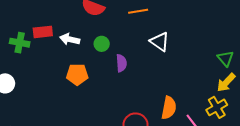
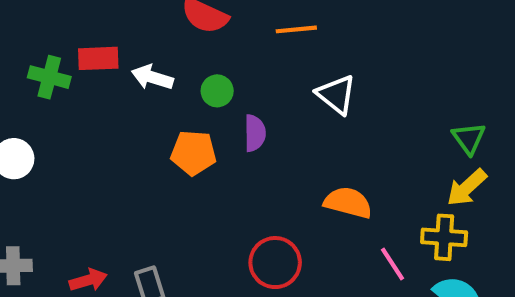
orange pentagon: (77, 74) -> (193, 153), moved
yellow cross: (217, 107) -> (444, 237), turned 30
orange semicircle: (169, 108) -> (348, 203), moved, turned -90

